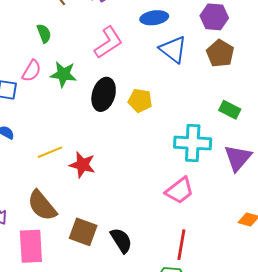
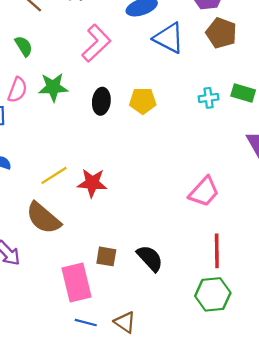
black ellipse: (104, 94) -> (101, 101), size x0.7
cyan cross: (193, 143) -> (209, 98), moved, size x0.5
brown semicircle: (42, 206) -> (43, 218), moved
brown square: (83, 232) -> (106, 256), size x0.7
pink rectangle: (31, 246) -> (76, 282), moved

